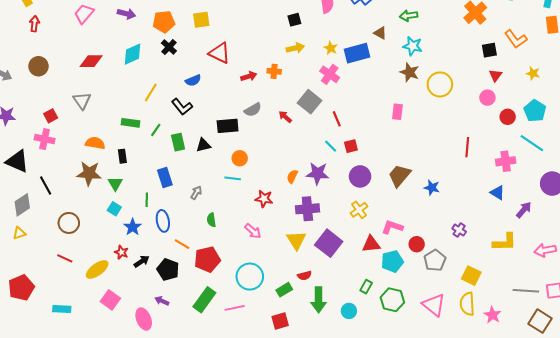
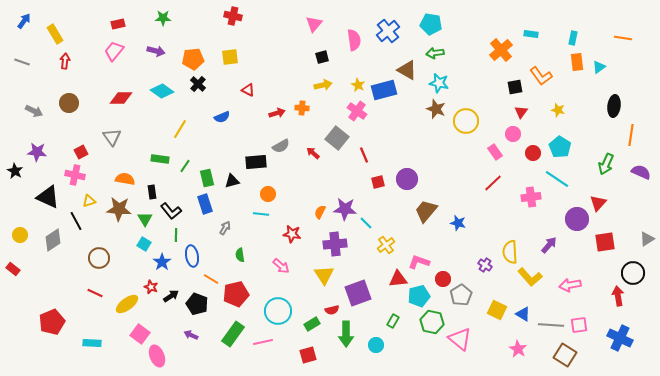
brown triangle: (380, 33) -> (407, 70), size x1.5
red triangle: (219, 53) -> (248, 90), size x0.6
cyan diamond: (133, 54) -> (162, 91), turned 60
black L-shape: (182, 107) -> (171, 211), moved
pink rectangle: (397, 112) -> (495, 152), moved, turned -42
cyan line: (331, 146) -> (366, 223), moved
red line: (467, 147) -> (493, 183), turned 42
purple circle: (360, 176) -> (407, 179), moved
blue rectangle: (165, 177) -> (205, 204), moved
blue triangle: (498, 193) -> (523, 314), moved
yellow triangle: (19, 233) -> (89, 201), moved
yellow L-shape: (505, 242) -> (530, 277), turned 50
purple square: (329, 243) -> (358, 293), moved, turned 32
green hexagon: (392, 300) -> (432, 322), moved
yellow semicircle: (467, 304) -> (510, 252), moved
pink ellipse: (144, 319) -> (157, 356), moved

